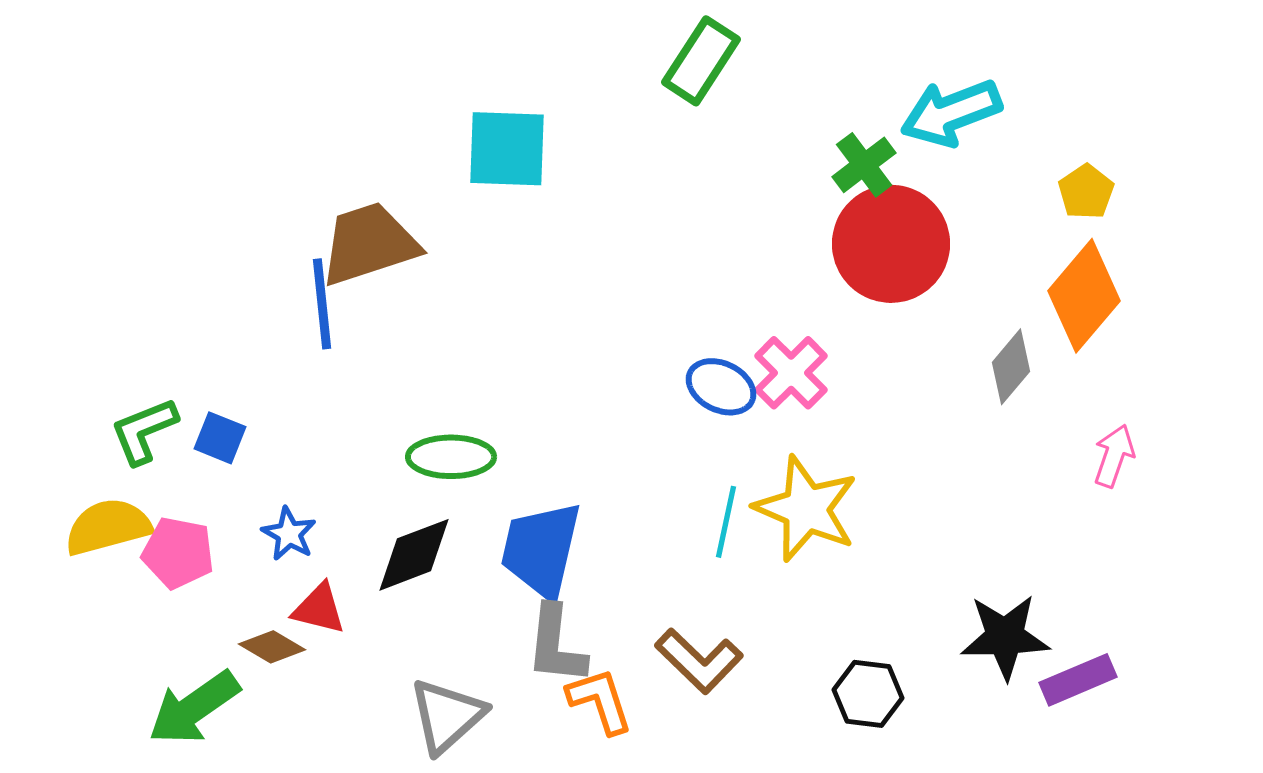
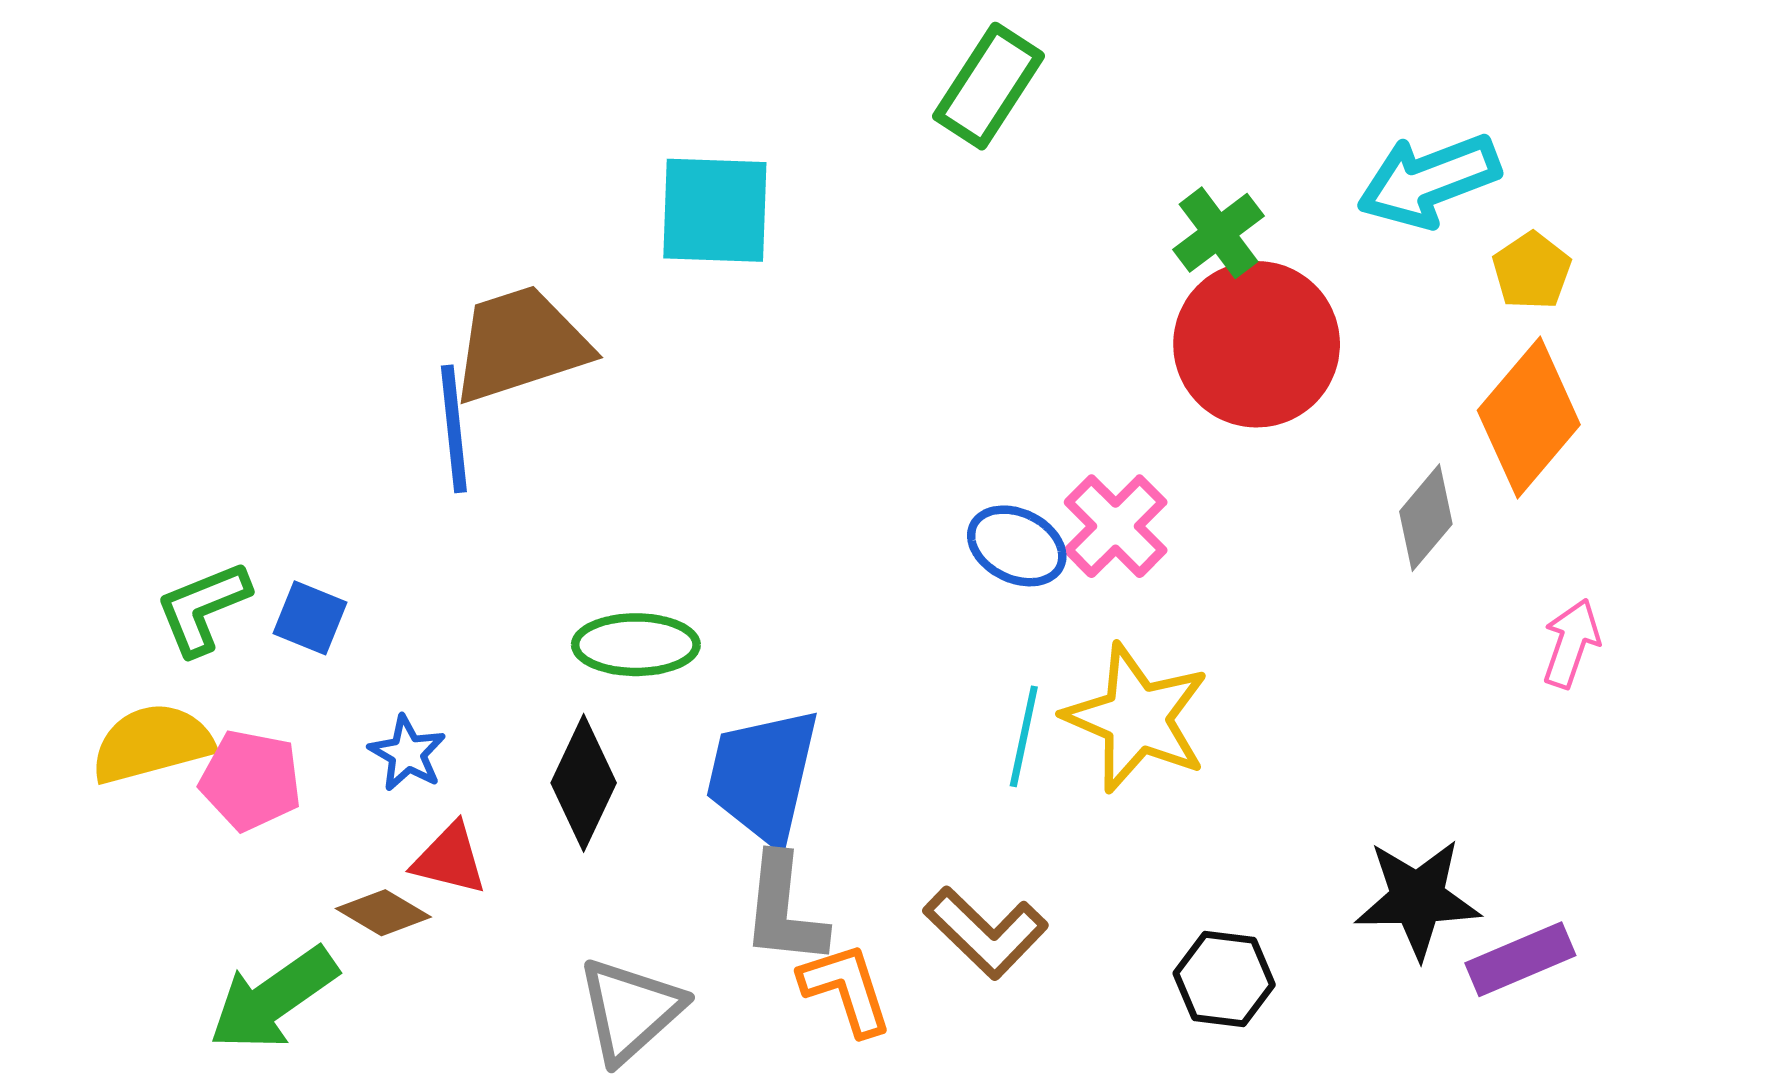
cyan arrow: (951, 113) -> (1429, 181), moved
black diamond: (414, 555) -> (584, 783), turned -44

